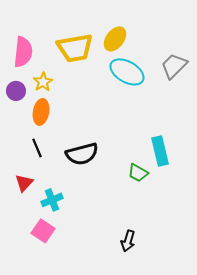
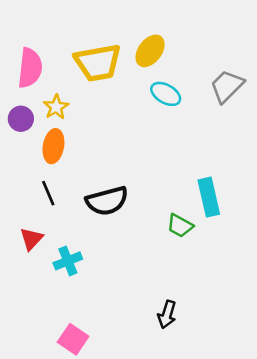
cyan ellipse: (127, 72) -> (166, 94), size x0.7
pink square: (43, 231) -> (73, 339), moved

